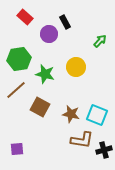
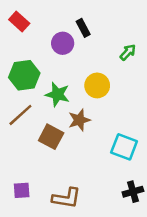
red rectangle: (25, 17) -> (19, 22), moved
brown star: (71, 114) -> (79, 120), moved, turned -30
brown L-shape: (82, 140) -> (66, 198), moved

